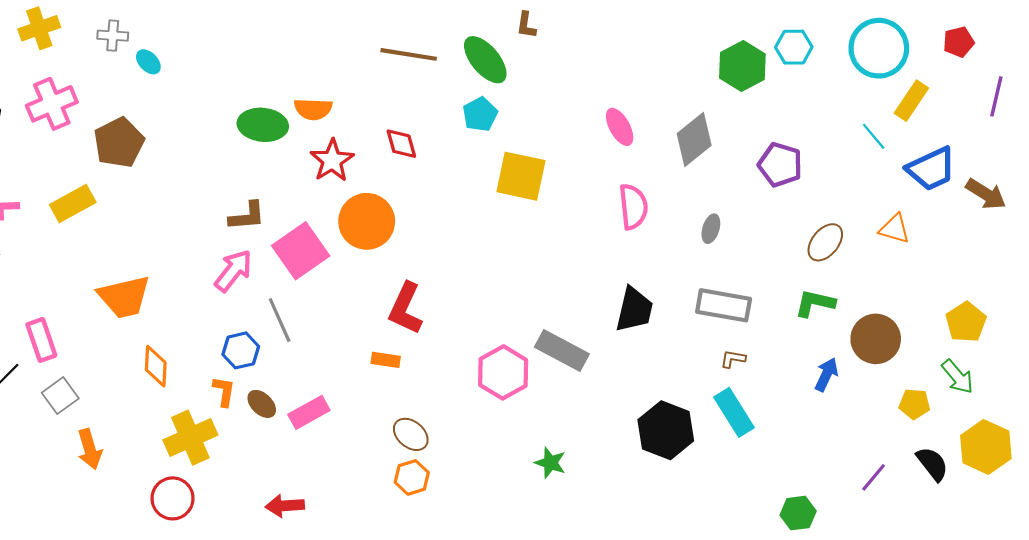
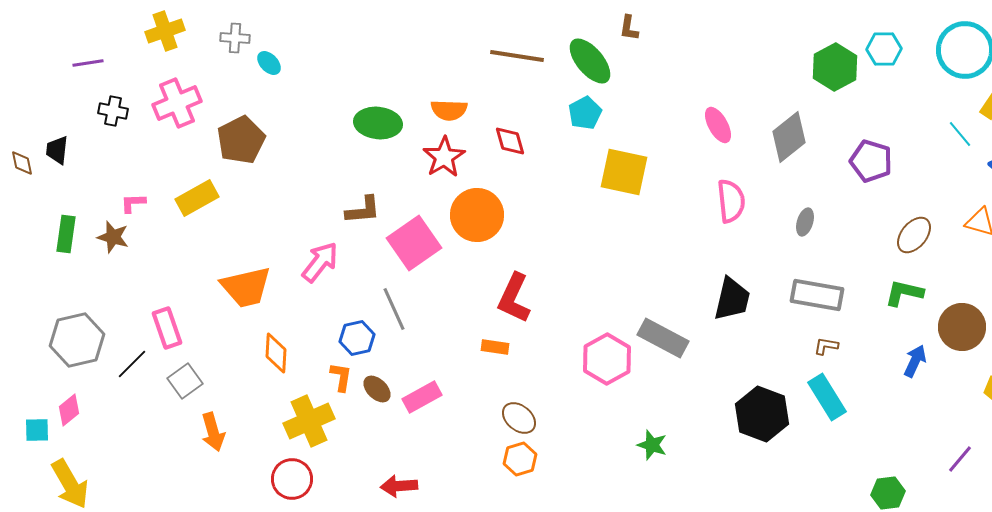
orange semicircle: (313, 109) -> (449, 110), moved
pink arrow: (233, 271) -> (320, 262), moved

